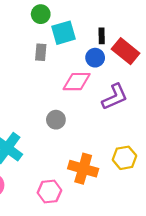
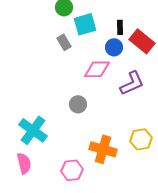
gray rectangle: (41, 52) -> (64, 42), turned -35

